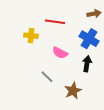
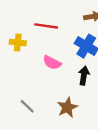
gray line: (47, 77) -> (27, 106), moved

